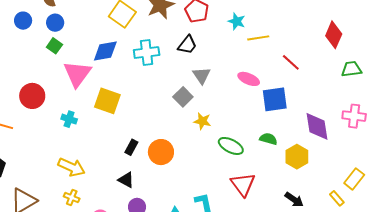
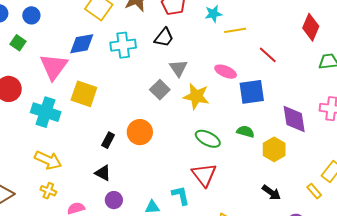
cyan star: (237, 21) -> (213, 14), turned -30
green square: (54, 46) -> (18, 43), moved
cyan cross: (69, 119) -> (46, 112), size x1.8
yellow star: (202, 121) -> (196, 96), moved, size x1.5
orange circle: (161, 152) -> (140, 132), moved
red triangle: (243, 184) -> (204, 175), moved

